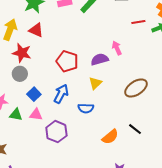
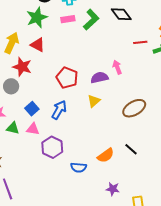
gray circle: (20, 74) -> (11, 86), moved
blue semicircle: (86, 108) -> (79, 167), moved

